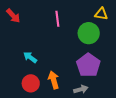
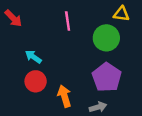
cyan arrow: (30, 57) -> (33, 57), moved
red circle: (31, 83) -> (36, 81), moved

